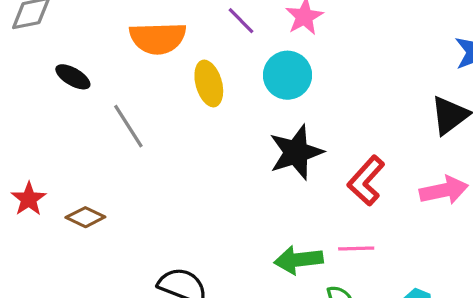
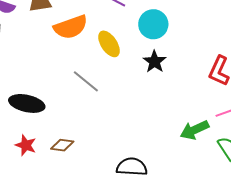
black ellipse: (73, 77) -> (27, 103), moved, size x1.6
gray line: (128, 126) -> (86, 81), moved
black star: (296, 152) -> (155, 62), moved, size x0.7

